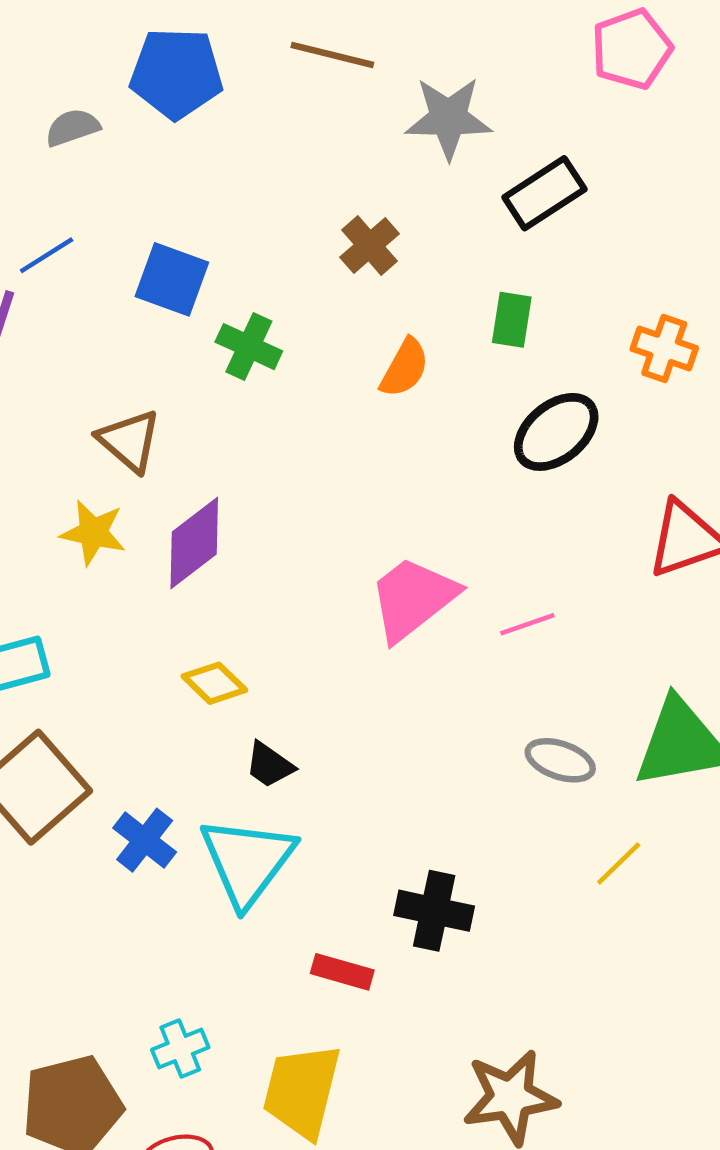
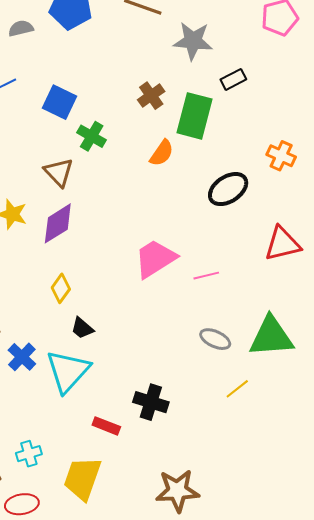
black rectangle: (544, 193) -> (233, 79), size x0.7
green rectangle: (512, 320) -> (195, 116), moved, size x1.8
brown triangle: (129, 441) -> (59, 172), moved
yellow diamond: (214, 683) -> (61, 288), turned 76

